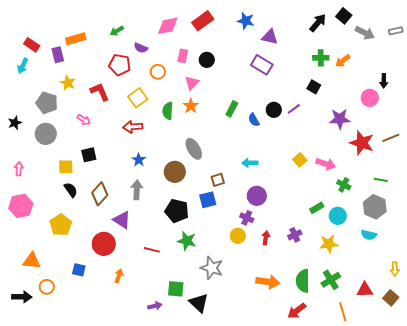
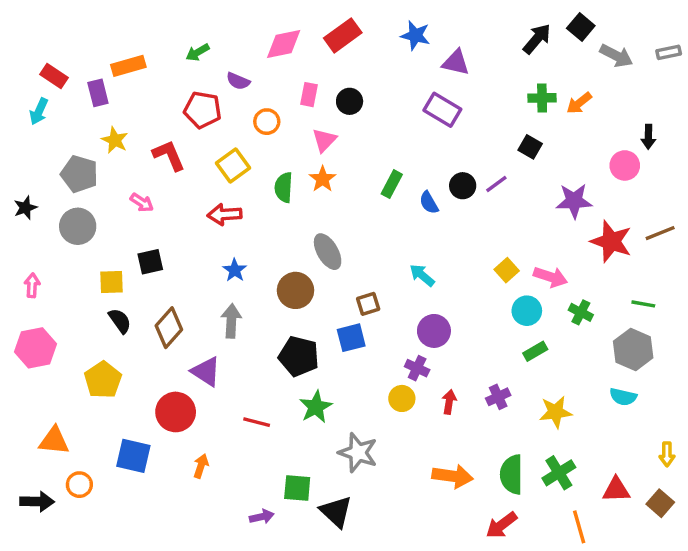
cyan arrow: (250, 163) -> (422, 275), turned 42
cyan circle: (338, 216) -> (527, 311), moved
green star: (187, 241) -> (316, 407), turned 30
blue square: (79, 270) -> (133, 456), size x1.5

